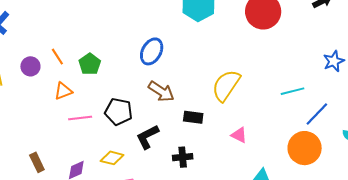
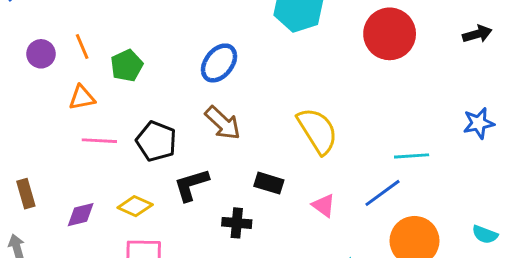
yellow semicircle: (226, 85) -> (317, 131), turned 104
blue line: (317, 114) -> (383, 193), moved
black rectangle: (193, 117) -> (269, 183), moved

